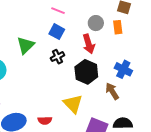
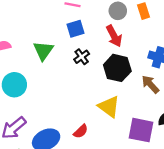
blue square: (57, 32) -> (76, 29), turned -35
red semicircle: (45, 120) -> (81, 131), turned -32

